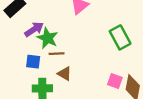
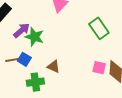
brown line: (57, 54) -> (12, 60), moved
blue square: (33, 62) -> (24, 59), turned 32

